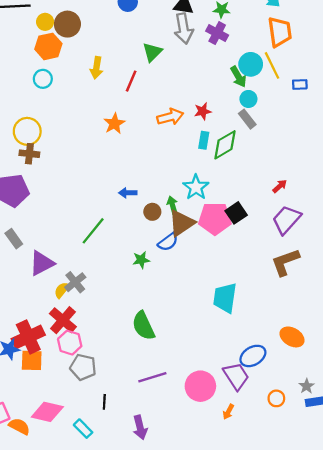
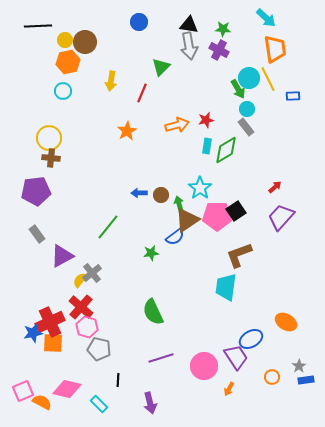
brown circle: (152, 212) -> (161, 195), moved
brown L-shape: (285, 262) -> (239, 255), moved

